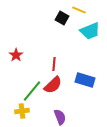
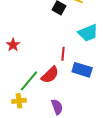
cyan trapezoid: (90, 31) -> (88, 33), moved
red line: (54, 64) -> (63, 54), moved

